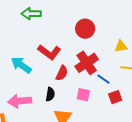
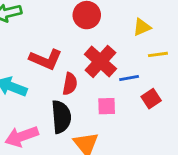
blue line: (103, 79) -> (129, 78), turned -32
black semicircle: (50, 94) -> (61, 117), size x1.6

